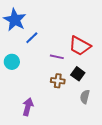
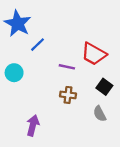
black square: (78, 74) -> (104, 87), moved
gray semicircle: (85, 97) -> (100, 114), turned -40

